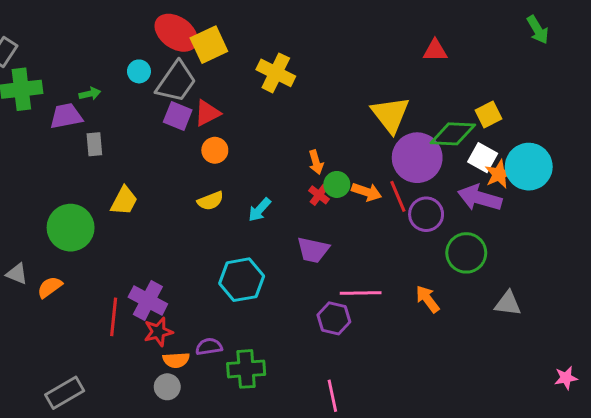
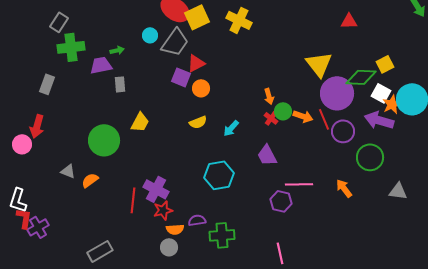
yellow cross: (276, 73) -> (239, 20), moved
purple square: (178, 116) -> (181, 77), moved
purple trapezoid: (313, 250) -> (267, 155), turned 50

